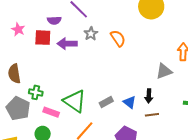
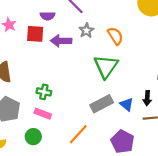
green cross: (36, 92) -> (44, 92), moved
green triangle: (75, 101) -> (106, 66), moved, turned 30
gray rectangle: (106, 102) -> (102, 104), size x1.5

